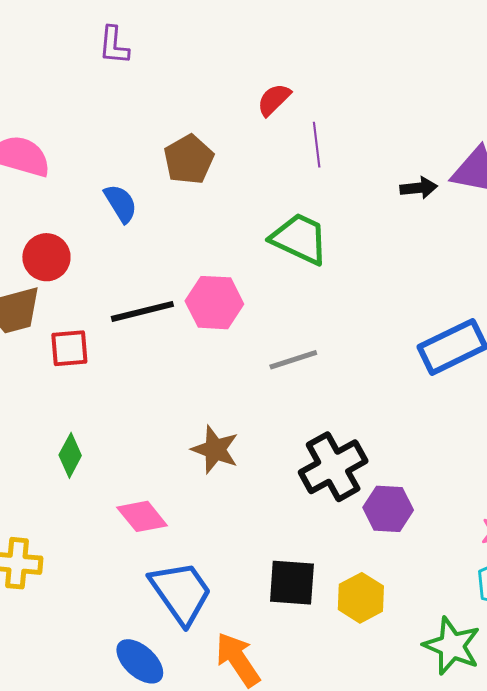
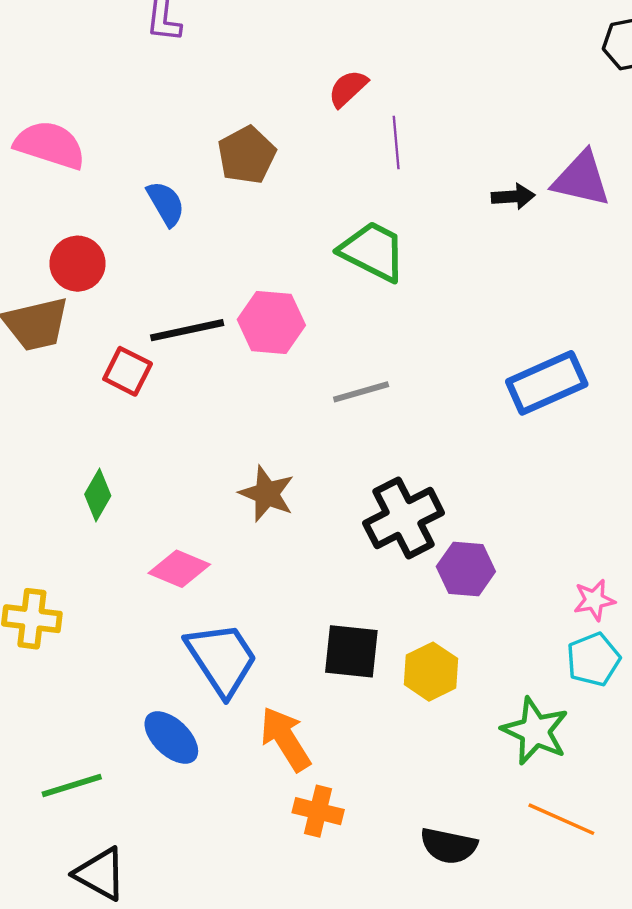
red square: (69, 348) -> (128, 371), moved, turned 30
pink diamond: (142, 516) -> (179, 569), turned -30

